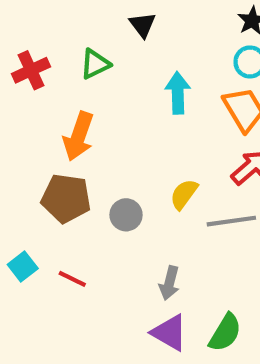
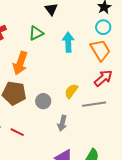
green triangle: (95, 64) -> (36, 33), moved
gray arrow: (169, 283) -> (62, 123), moved

